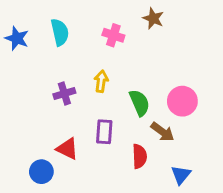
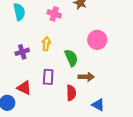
pink circle: (182, 101) -> (97, 40), moved
brown arrow: (162, 132) -> (86, 77), turned -35
blue triangle: (181, 175) -> (98, 105), turned -40

